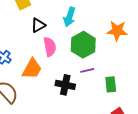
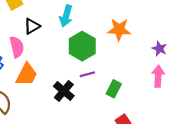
pink semicircle: (50, 47) -> (17, 47), moved
green rectangle: (111, 84) -> (114, 89), turned 35
black cross: (65, 85) -> (64, 91), turned 30

